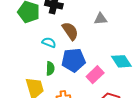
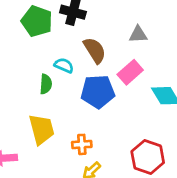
green semicircle: (50, 68) -> (46, 84), moved
pink rectangle: (95, 75) -> (130, 72), moved

